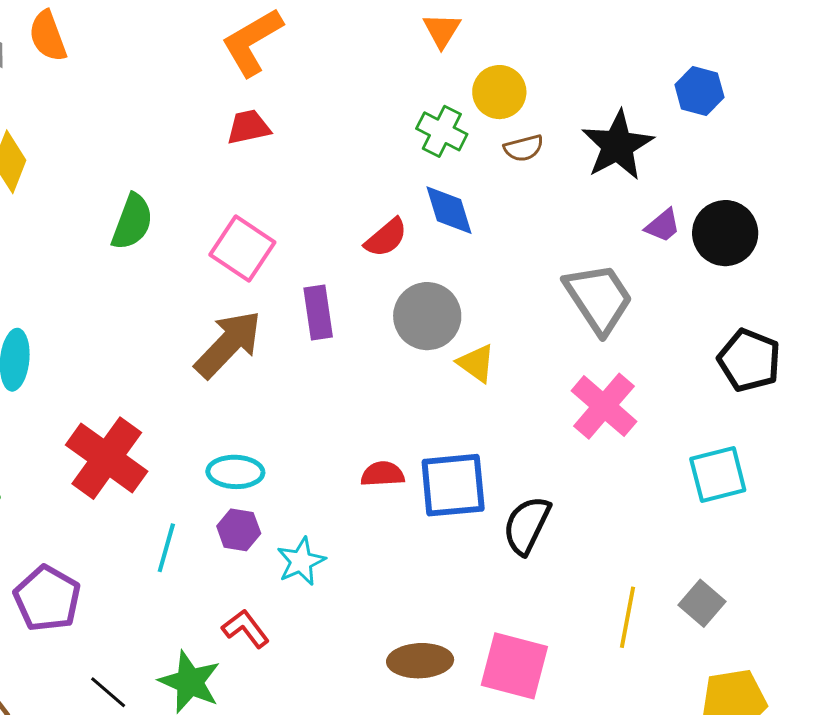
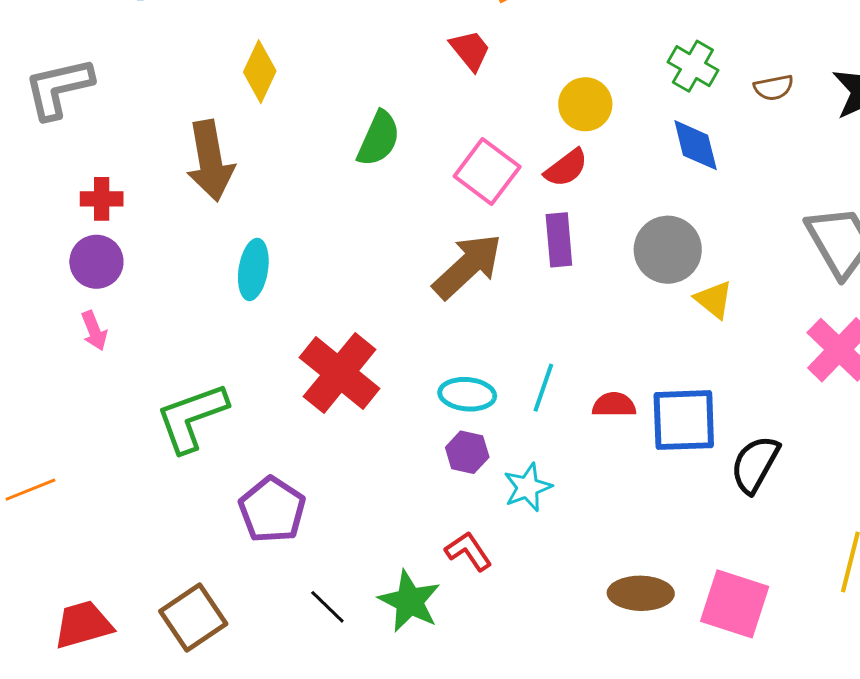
yellow circle: (499, 92) -> (585, 104), moved
red trapezoid: (249, 127) -> (470, 50), moved, turned 60
red semicircle: (386, 238) -> (566, 168), moved
cyan line: (166, 548) -> (543, 388), moved

